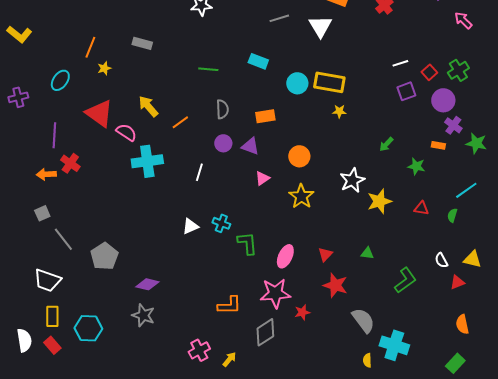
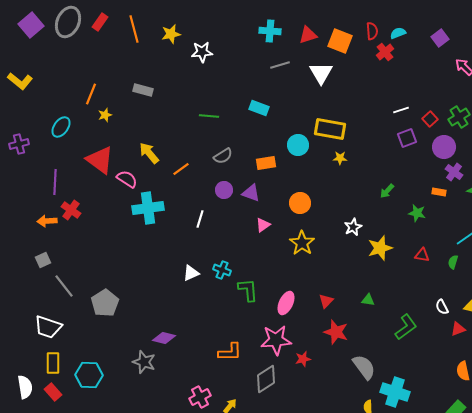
cyan circle: (297, 83) -> (298, 145), moved
gray semicircle: (222, 109) -> (223, 156), turned 60
white star: (352, 180) -> (353, 227), size x0.7
purple diamond: (147, 284) -> (164, 338), moved

